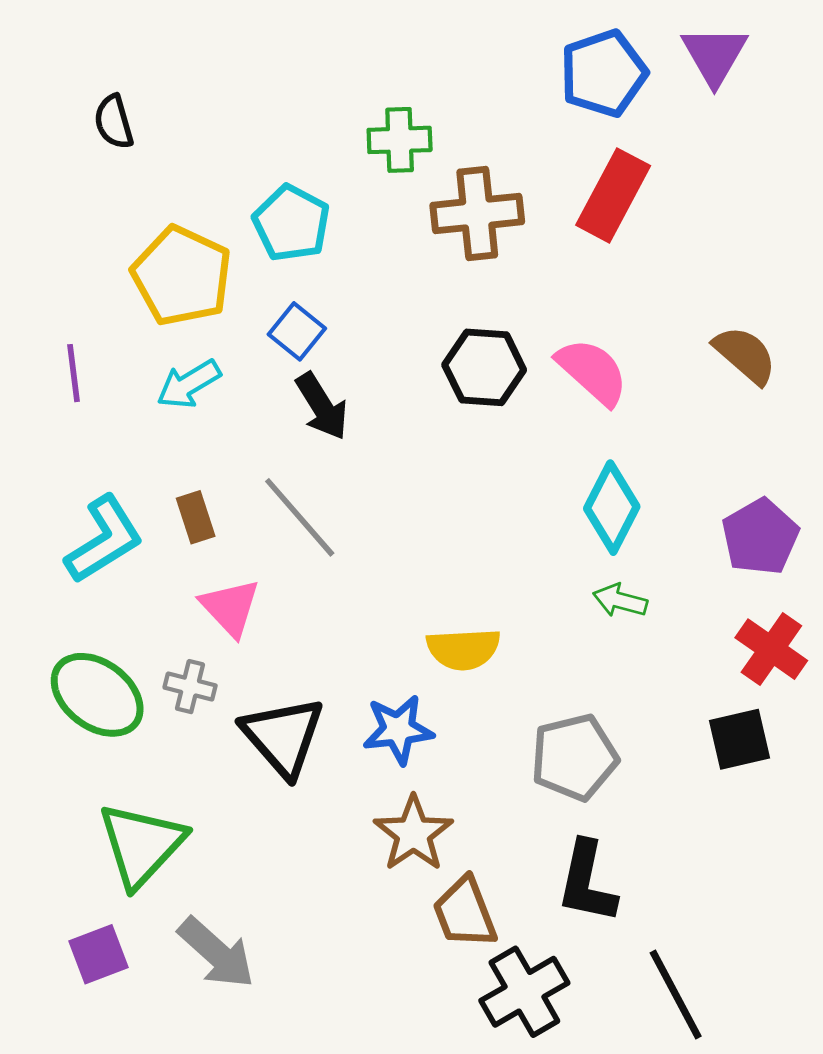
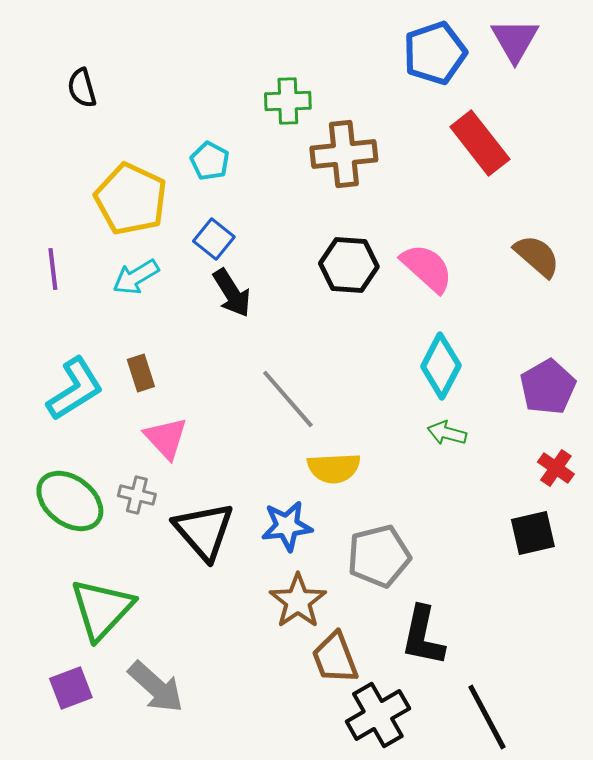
red rectangle: (613, 195) -> (480, 143), moved, turned -66
cyan pentagon: (291, 223) -> (210, 161), size x0.7
gray line: (300, 517) -> (288, 399), moved
red cross: (771, 649) -> (556, 468), size x0.7
gray pentagon: (574, 757) -> (379, 556), moved

